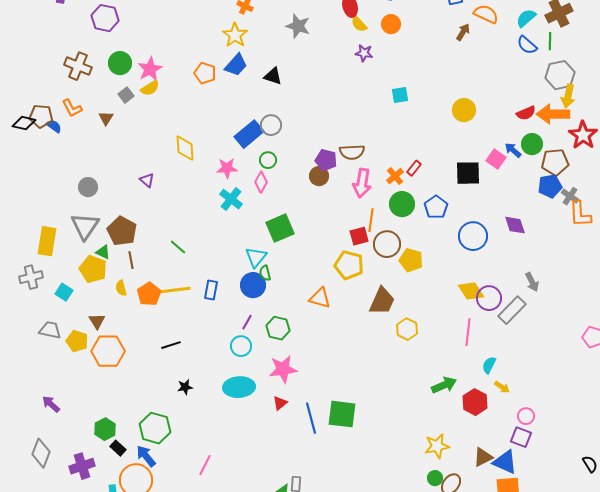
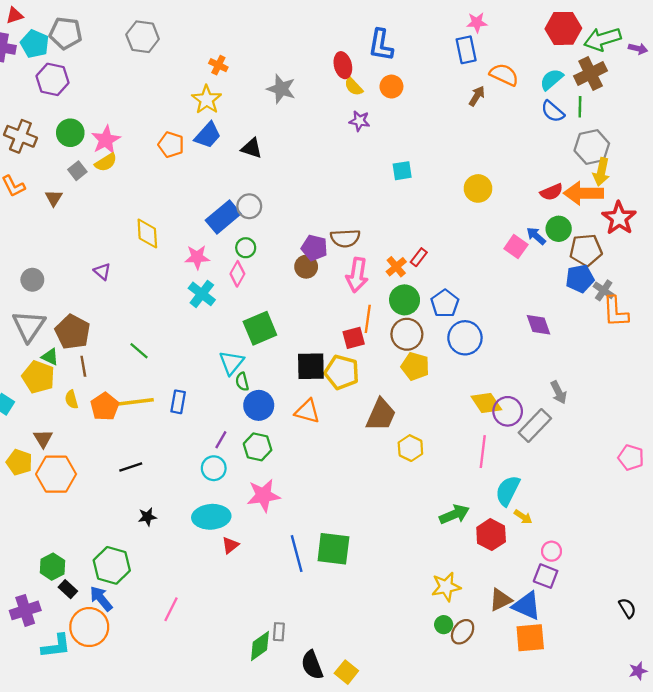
black square: (468, 173) -> (311, 366), moved
blue circle: (473, 236) -> (465, 338), moved
brown circle: (387, 244) -> (407, 334), moved
blue circle: (253, 285) -> (259, 405), moved
cyan semicircle: (489, 365) -> (508, 491), size x1.5
red triangle: (280, 403) -> (230, 545), moved

